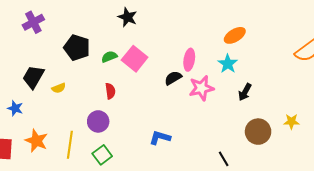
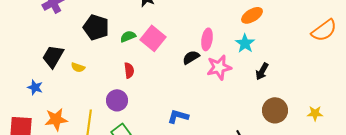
yellow semicircle: (59, 88) -> (78, 67), turned 40
yellow star: (291, 121) -> (315, 113), moved
orange star: (36, 141) -> (56, 119), turned -30

